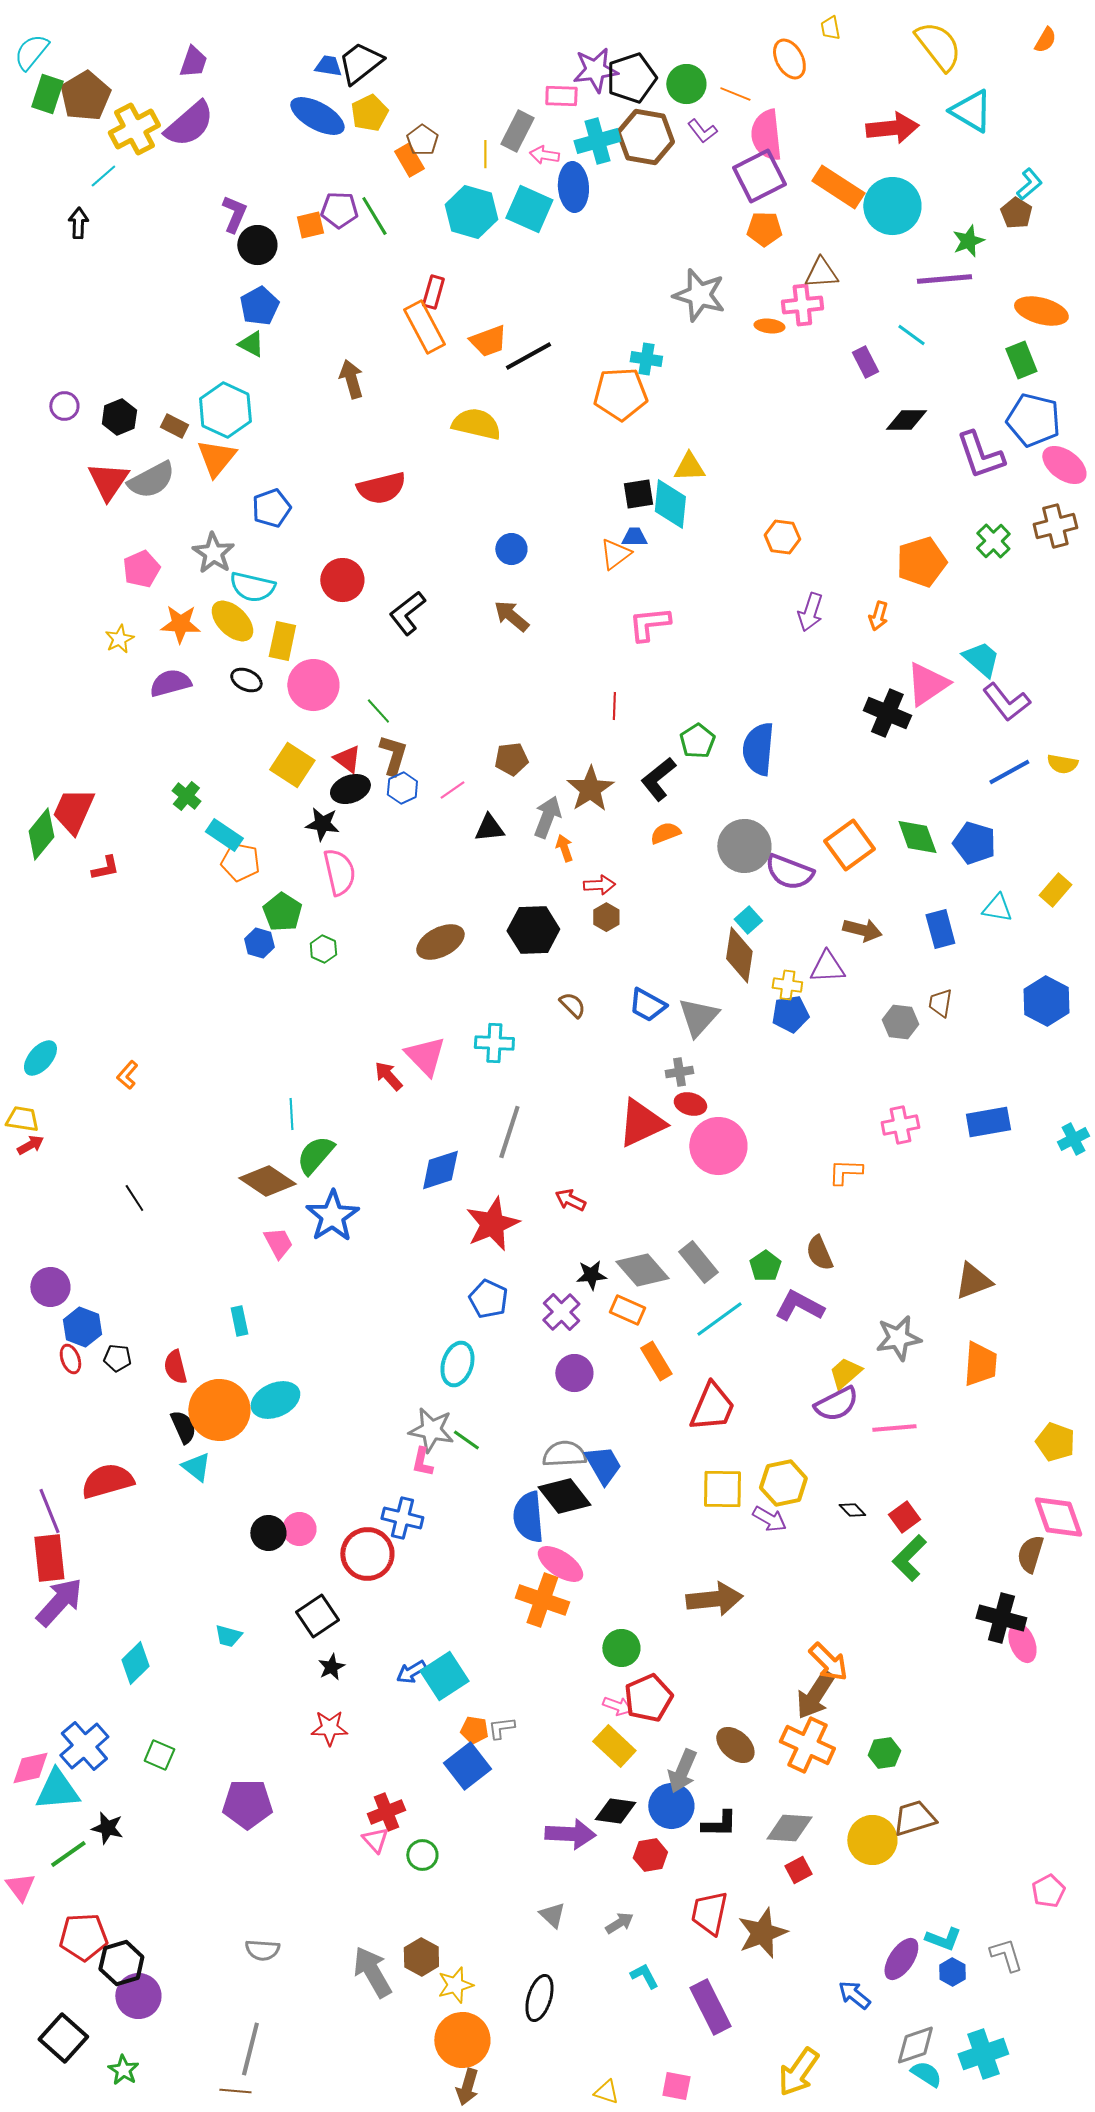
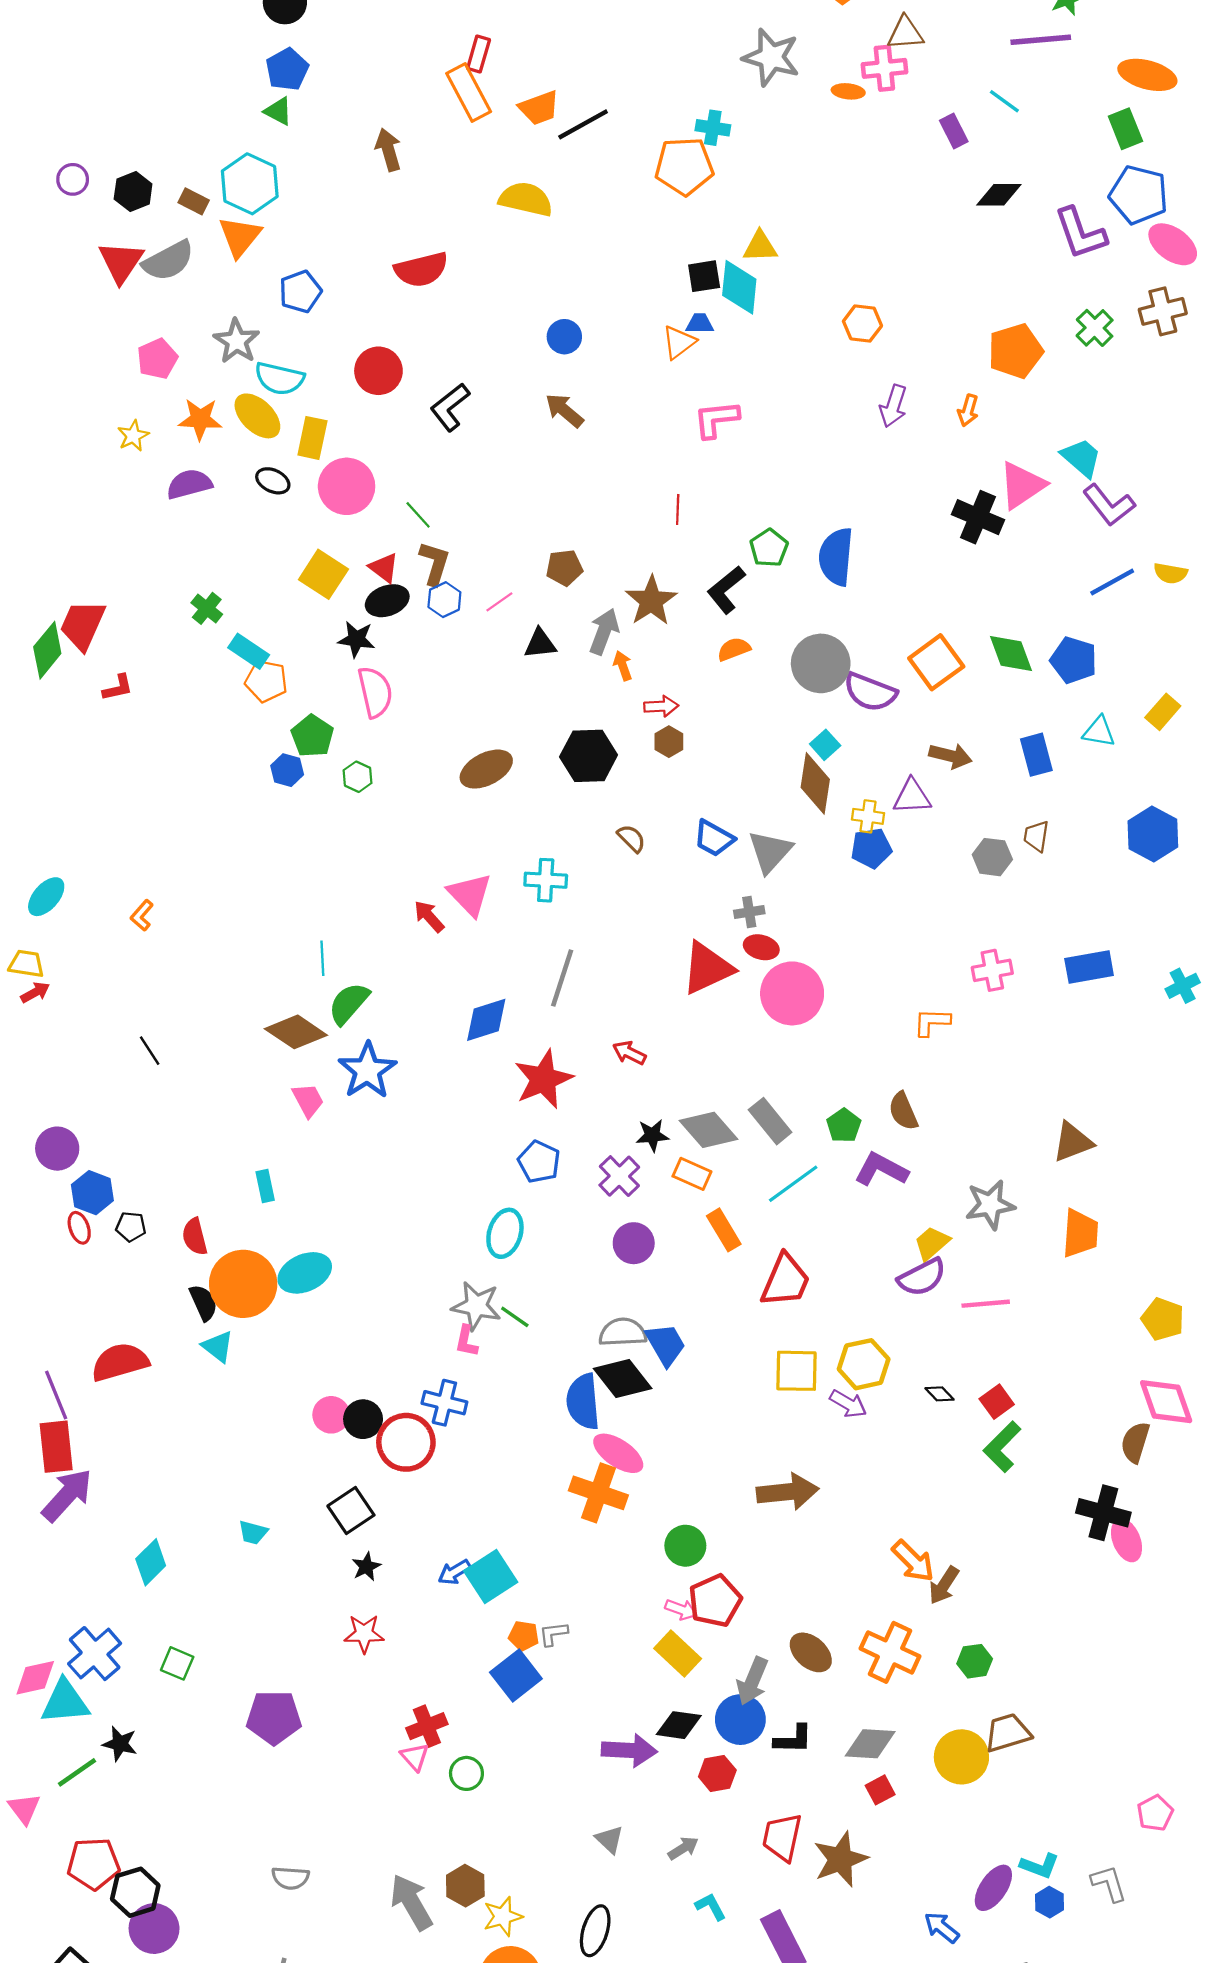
black circle: (268, 1533) -> (363, 1419), moved
brown arrow: (815, 1695) -> (944, 1585), moved, size x0.7

